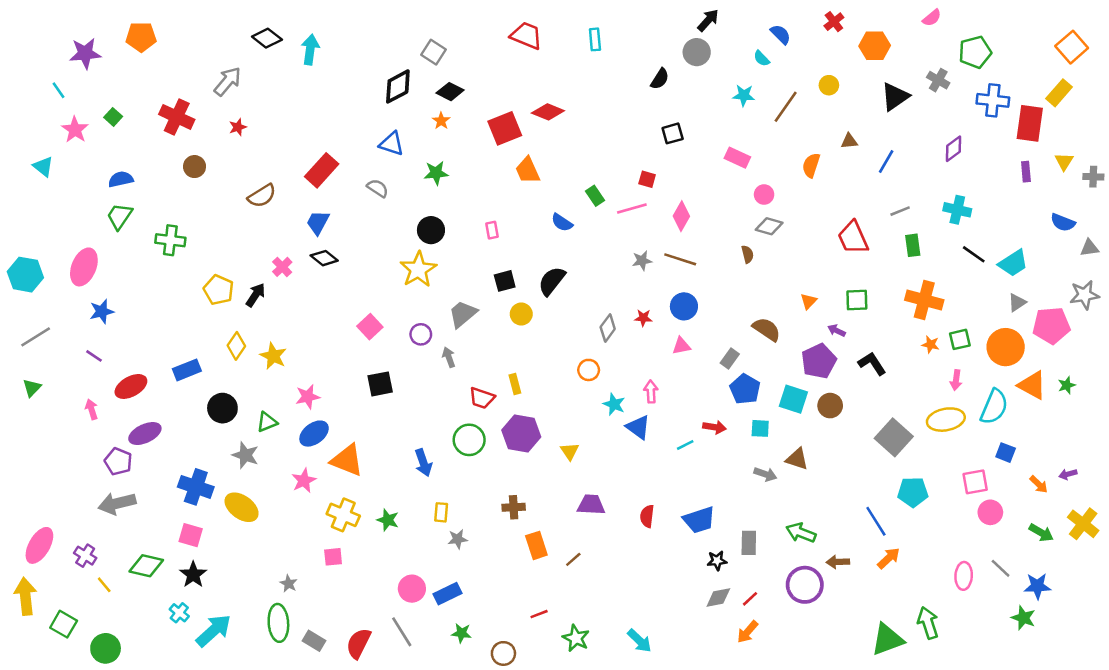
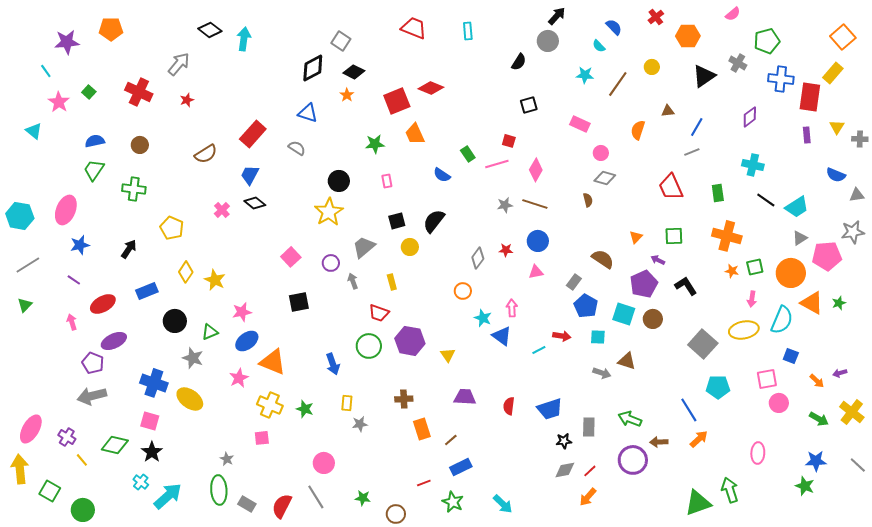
brown circle: (195, 167) -> (140, 145), moved
green star: (436, 173) -> (375, 144), moved
gray line: (900, 211) -> (692, 152), moved
black arrow: (256, 295) -> (129, 249), moved
yellow rectangle: (515, 384) -> (392, 282), moved
gray line: (1001, 568) -> (858, 465), moved
blue rectangle: (447, 594) -> (461, 467), moved

